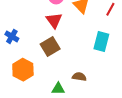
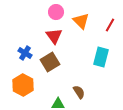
blue cross: (12, 36) -> (25, 53), moved
brown semicircle: (79, 77) -> (79, 92), turned 48

